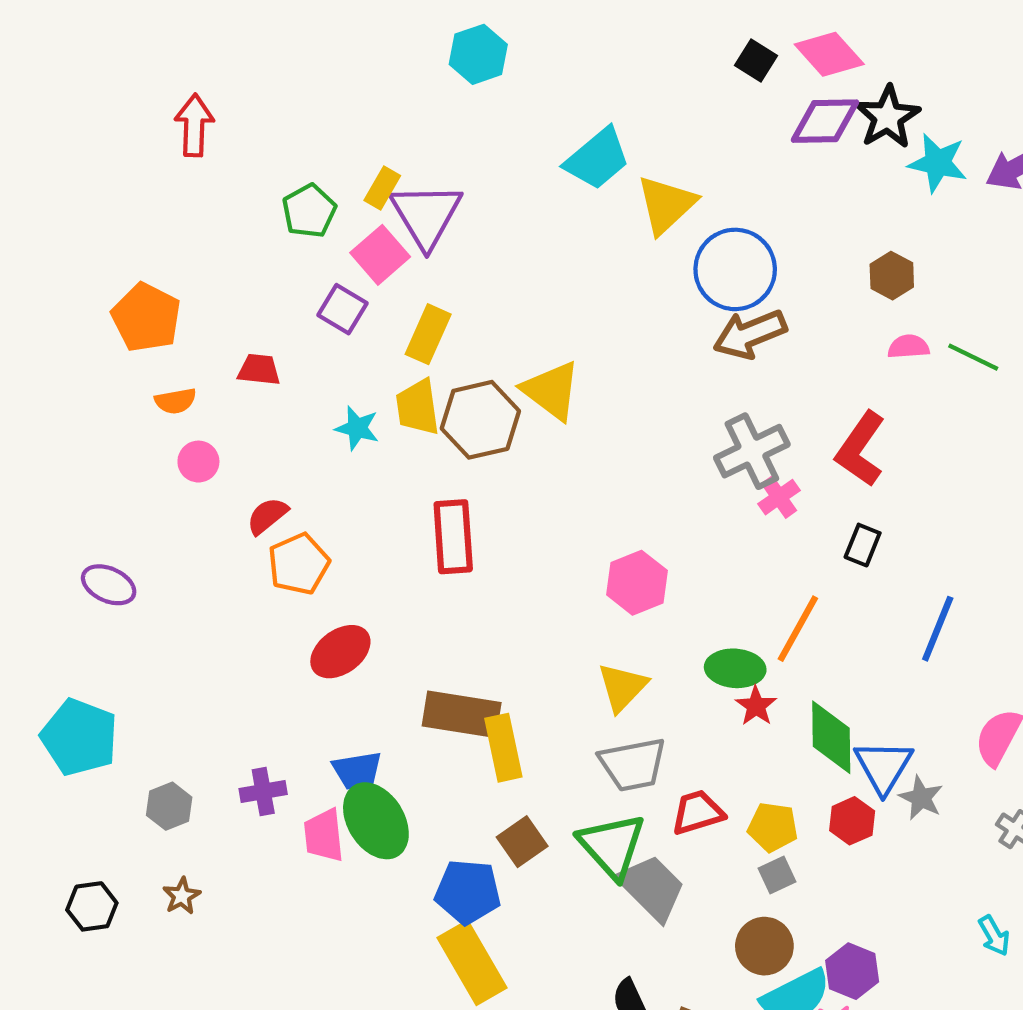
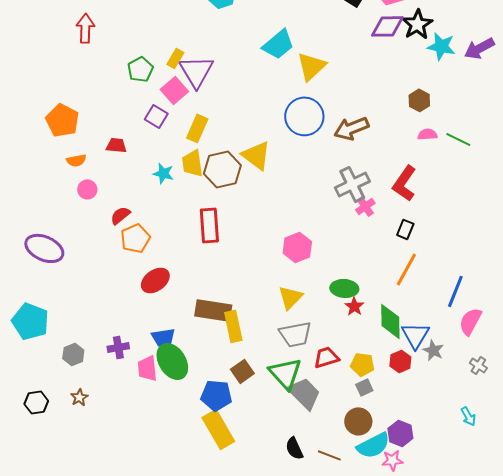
blue circle: (735, 269) -> (304, 116), moved
purple ellipse: (109, 585) -> (44, 248), size x1.5
orange line: (798, 629) -> (406, 269), moved
blue line: (938, 629) -> (455, 291), moved

